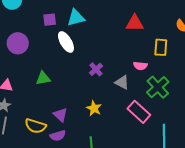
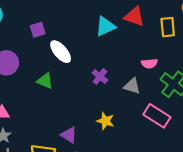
cyan triangle: (76, 18) -> (105, 26), moved
red triangle: (135, 23) -> (134, 17), turned 30
yellow rectangle: (161, 47) -> (168, 27), moved
green triangle: (43, 78) -> (45, 81), moved, turned 42

